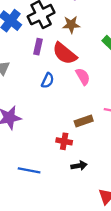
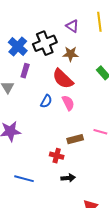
purple rectangle: (38, 47) -> (25, 71), moved
pink semicircle: (83, 77) -> (68, 103), moved

